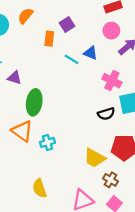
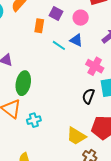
purple square: (67, 25) -> (56, 14), turned -32
pink circle: (111, 31) -> (81, 18), moved
black semicircle: (106, 114) -> (88, 96), turned 126

